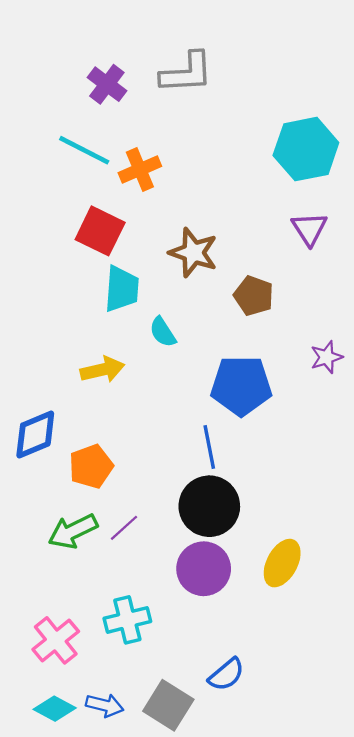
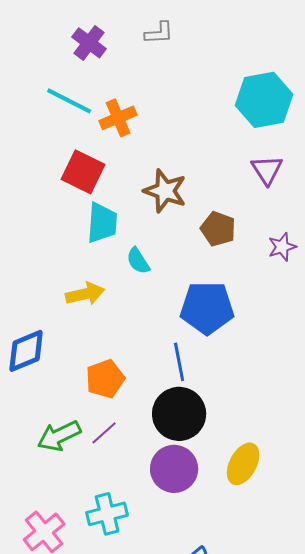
gray L-shape: (187, 73) -> (159, 33), size x0.6
purple star: (326, 357) -> (282, 247), moved
orange pentagon: (91, 466) -> (105, 379), moved

